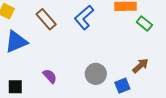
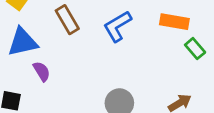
purple semicircle: (50, 76) -> (42, 71), moved

